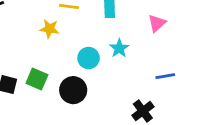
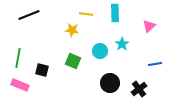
green square: (37, 79) -> (73, 61), moved
black circle: (73, 90) -> (110, 83), moved

